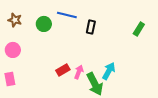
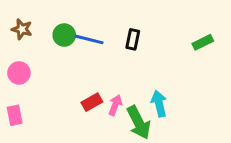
blue line: (67, 15) -> (89, 39), moved
green rectangle: (139, 29) -> (203, 42), turned 32
cyan arrow: (109, 71) -> (159, 104), turned -42

